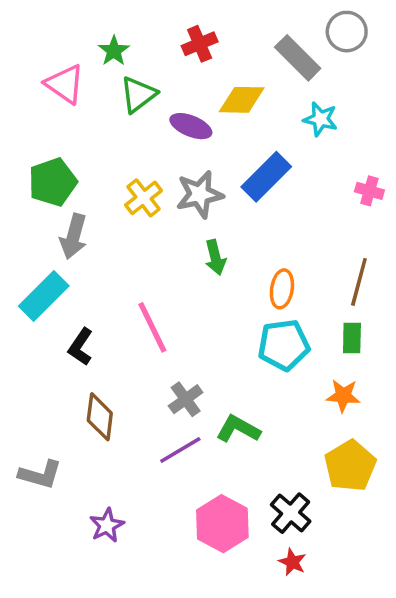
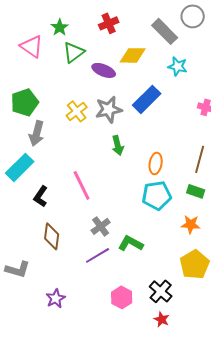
green rectangle: (352, 338) -> (196, 191), turned -72
pink hexagon: (222, 524) -> (122, 297), size x0.7

